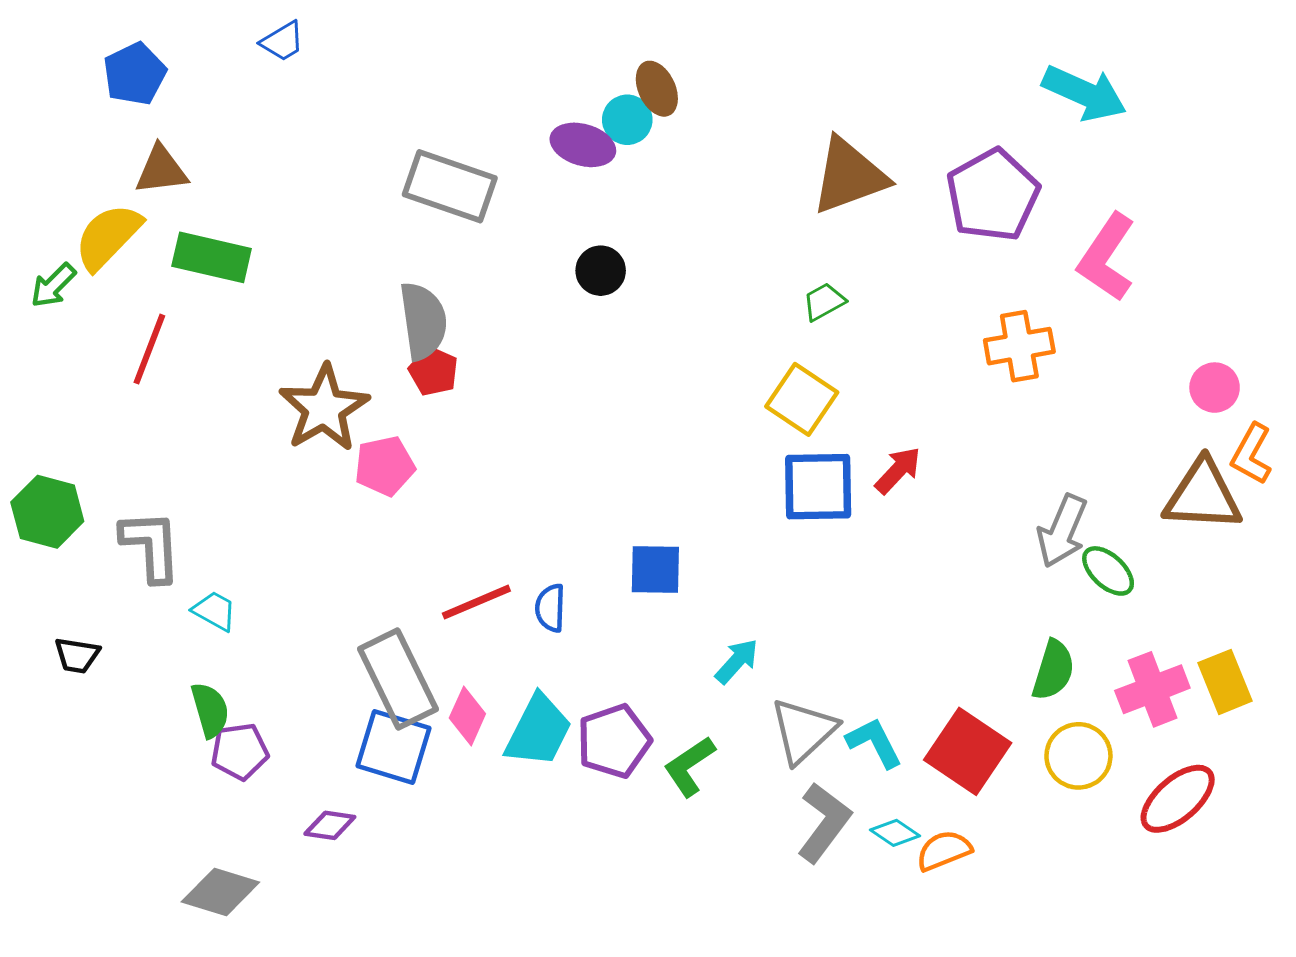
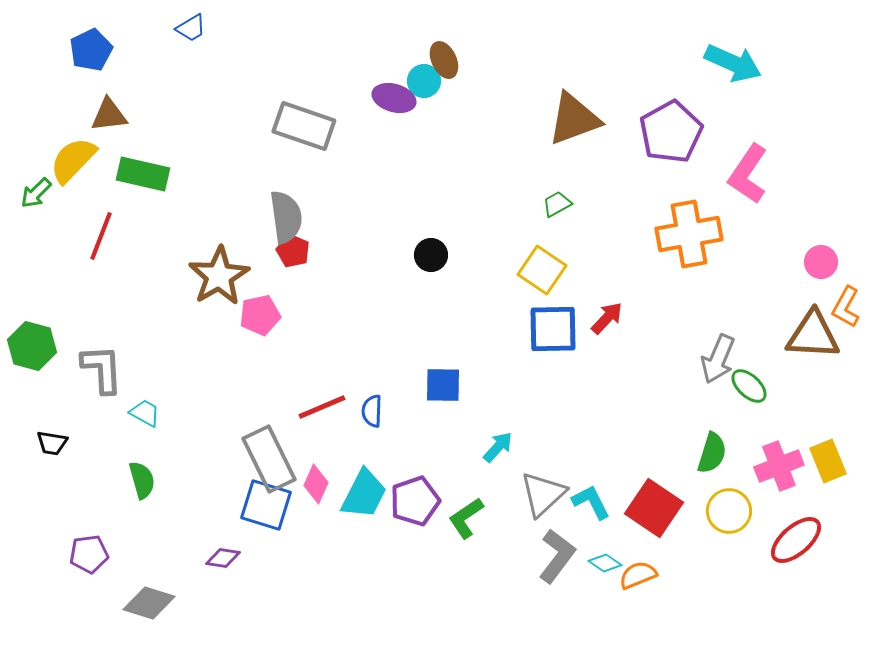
black circle: (601, 271) -> (431, 255), moved
orange cross: (1019, 346) -> (689, 234), size x1.4
purple pentagon: (240, 751) -> (89, 554), moved

